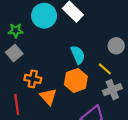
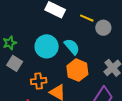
cyan circle: (44, 16) -> (47, 46), moved
yellow line: (105, 69) -> (87, 18), moved

